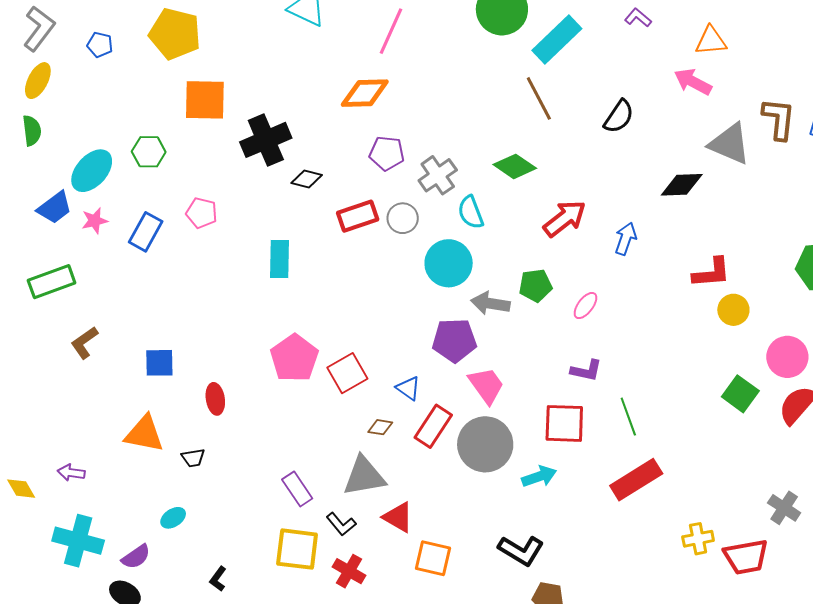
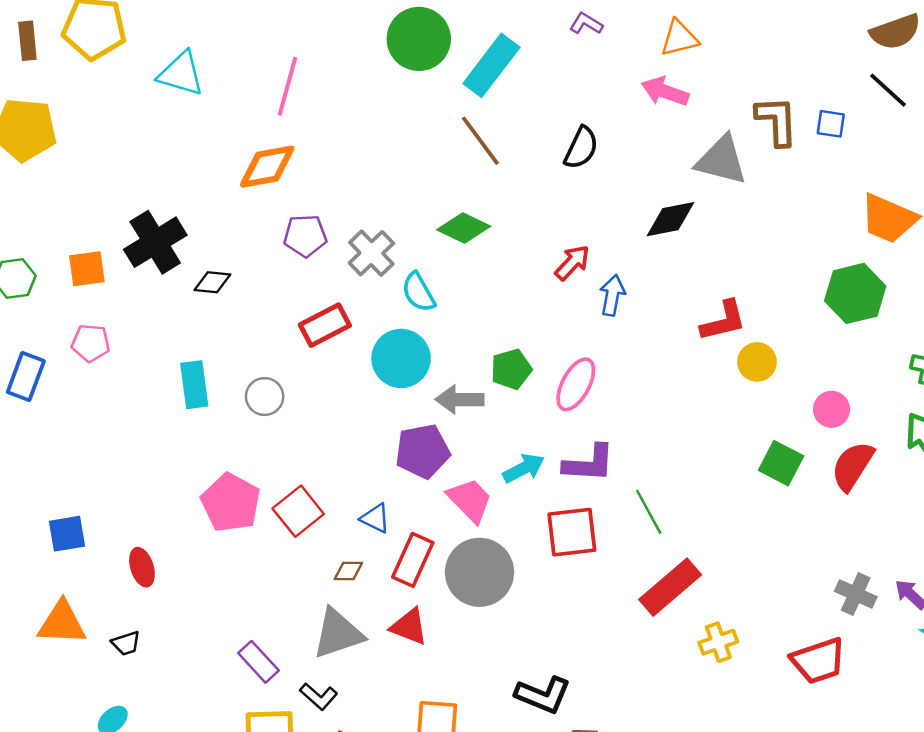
orange square: (205, 100) -> (87, 269), moved, size x0.7
red rectangle: (358, 216) -> (325, 325), moved
gray circle: (403, 218) -> (265, 397), moved
red arrow: (565, 218) -> (572, 263), moved, size x0.7
pink ellipse: (585, 306) -> (576, 384), size x1.5
pink circle: (787, 357) -> (832, 409), size x0.7
purple L-shape: (586, 371) -> (589, 463), size x1.4
cyan arrow: (539, 476) -> (524, 468), moved
red triangle: (398, 517) -> (409, 627), moved
yellow cross: (698, 539) -> (718, 642), moved

